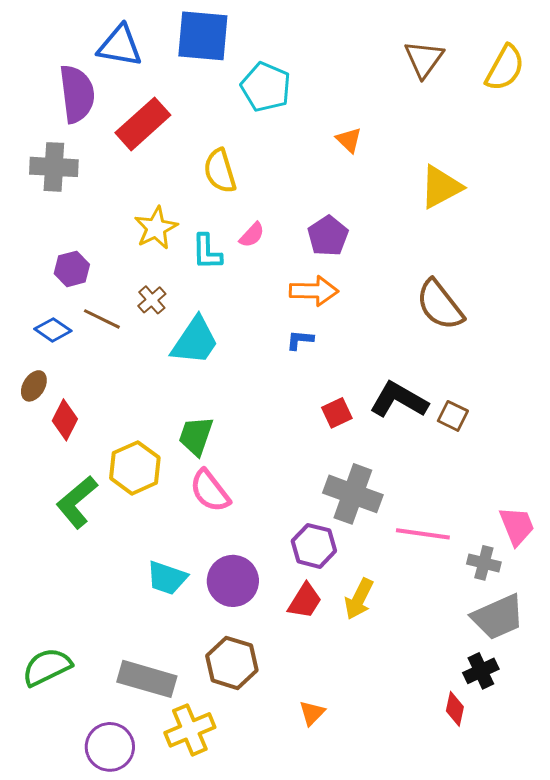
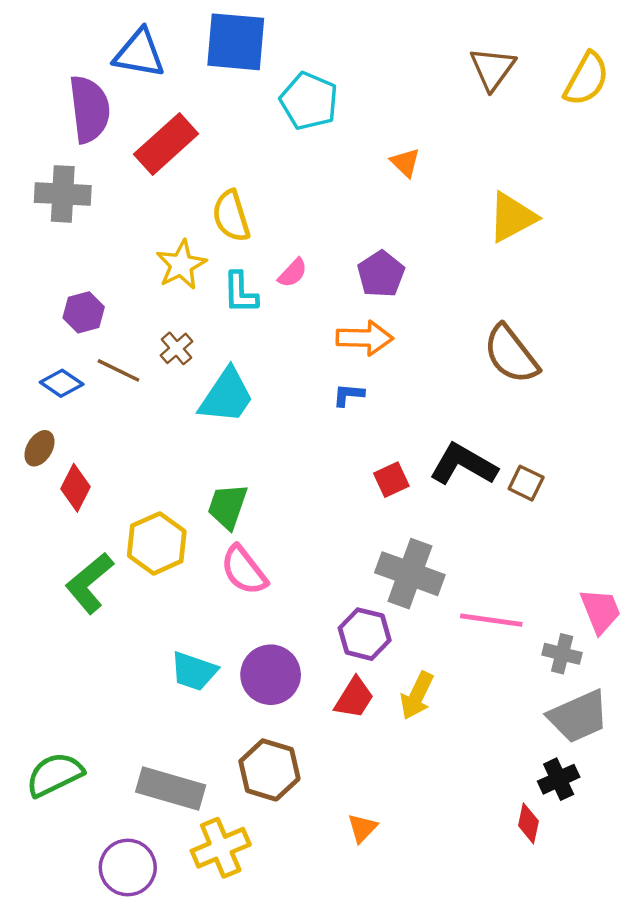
yellow semicircle: (220, 171) -> (231, 216), moved

